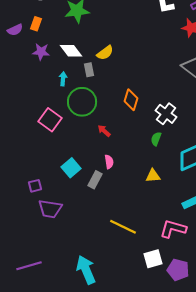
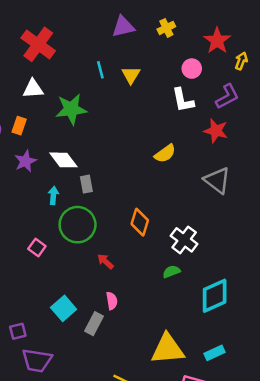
purple star: (41, 52) -> (25, 161), turned -30
yellow semicircle: (105, 53) -> (165, 154), moved
pink square: (50, 120) -> (37, 247), size x0.6
green semicircle: (156, 139) -> (171, 272), turned 48
yellow triangle: (153, 176) -> (168, 349), moved, size x1.8

